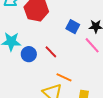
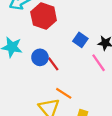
blue circle: (29, 54) -> (40, 57), moved

